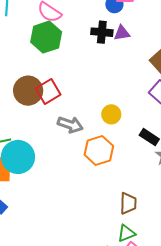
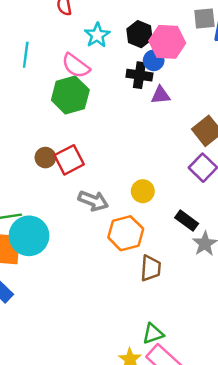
black cross: (102, 32) -> (139, 75), moved
brown circle: (28, 91) -> (45, 158), size x0.6
brown trapezoid: (128, 203) -> (151, 268), moved

